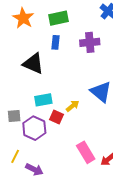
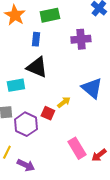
blue rectangle: (55, 42) -> (36, 39), moved
black triangle: (33, 64) -> (37, 67), moved
cyan rectangle: (43, 100) -> (16, 85), moved

